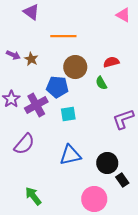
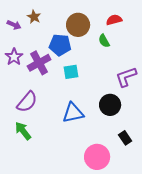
purple arrow: (13, 55) -> (14, 25), moved
black circle: (107, 163) -> (110, 105), moved
green arrow: (33, 196) -> (23, 131), moved

